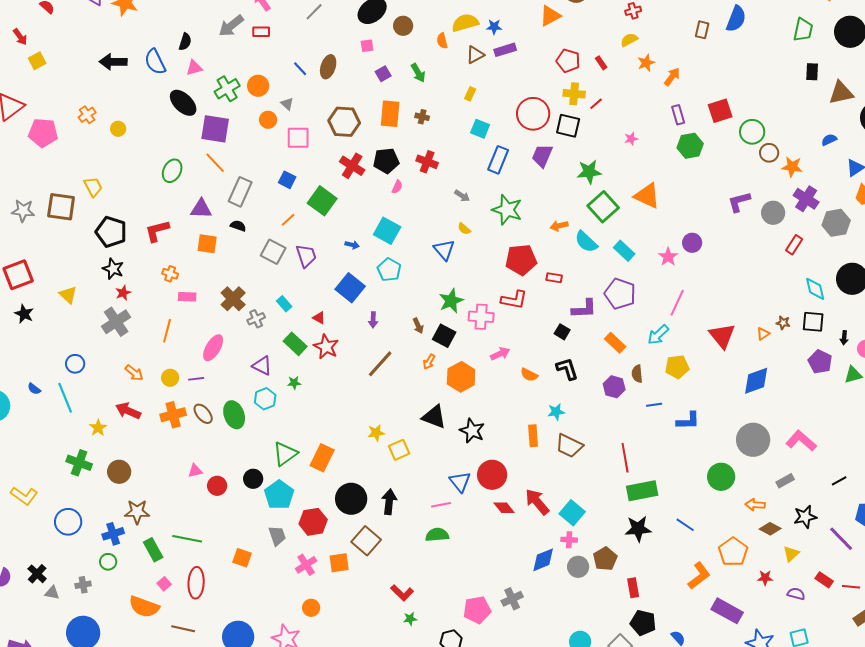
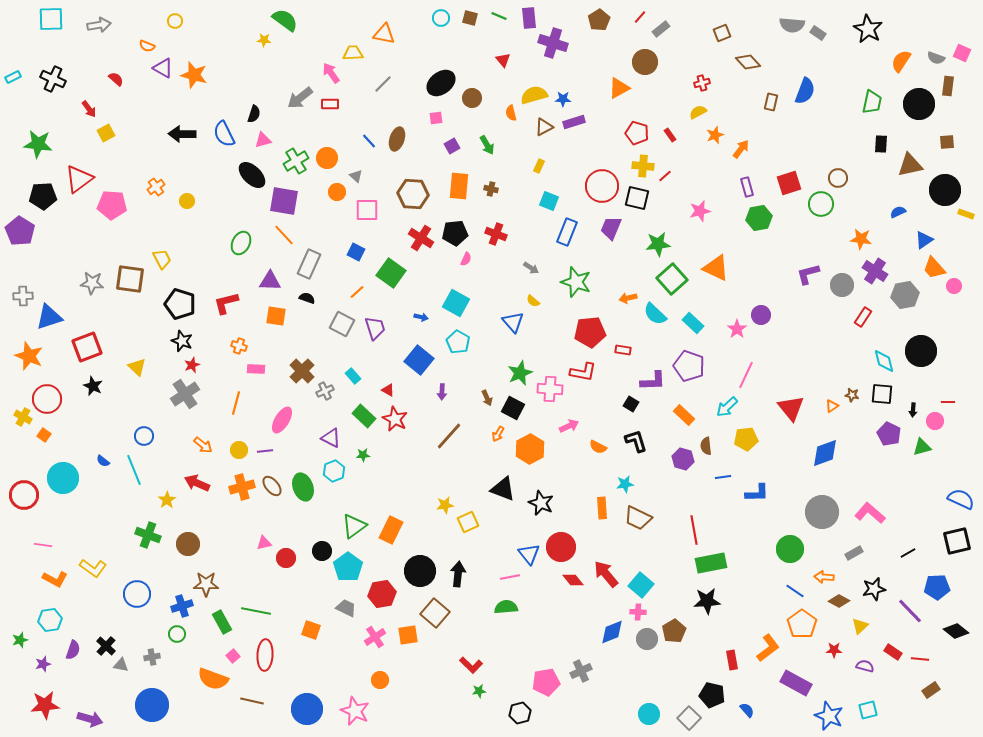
pink star: (631, 139) -> (700, 211), size x1.5
brown circle: (769, 153) -> (838, 178), moved
blue line: (685, 525) -> (795, 591), moved
gray trapezoid: (277, 536) -> (346, 608), turned -45
red rectangle: (633, 588) -> (732, 660), moved

